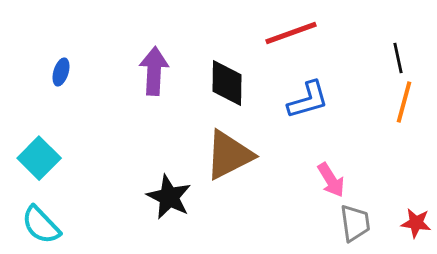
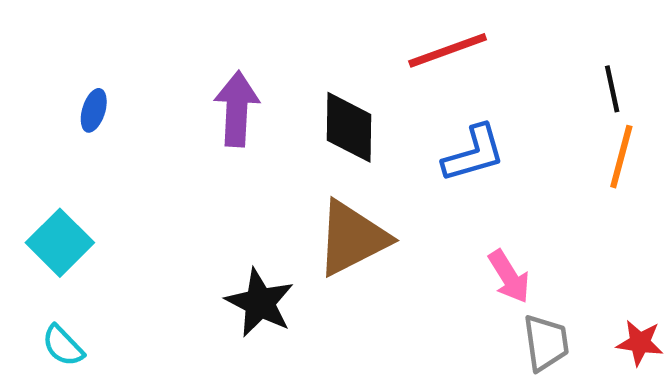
cyan semicircle: (41, 225) -> (63, 346), size x0.7

